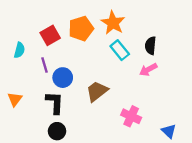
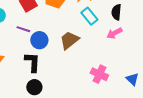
purple line: (44, 65) -> (23, 29), turned -56
brown trapezoid: (97, 91) -> (69, 40), moved
blue triangle: (169, 131) -> (132, 79), moved

